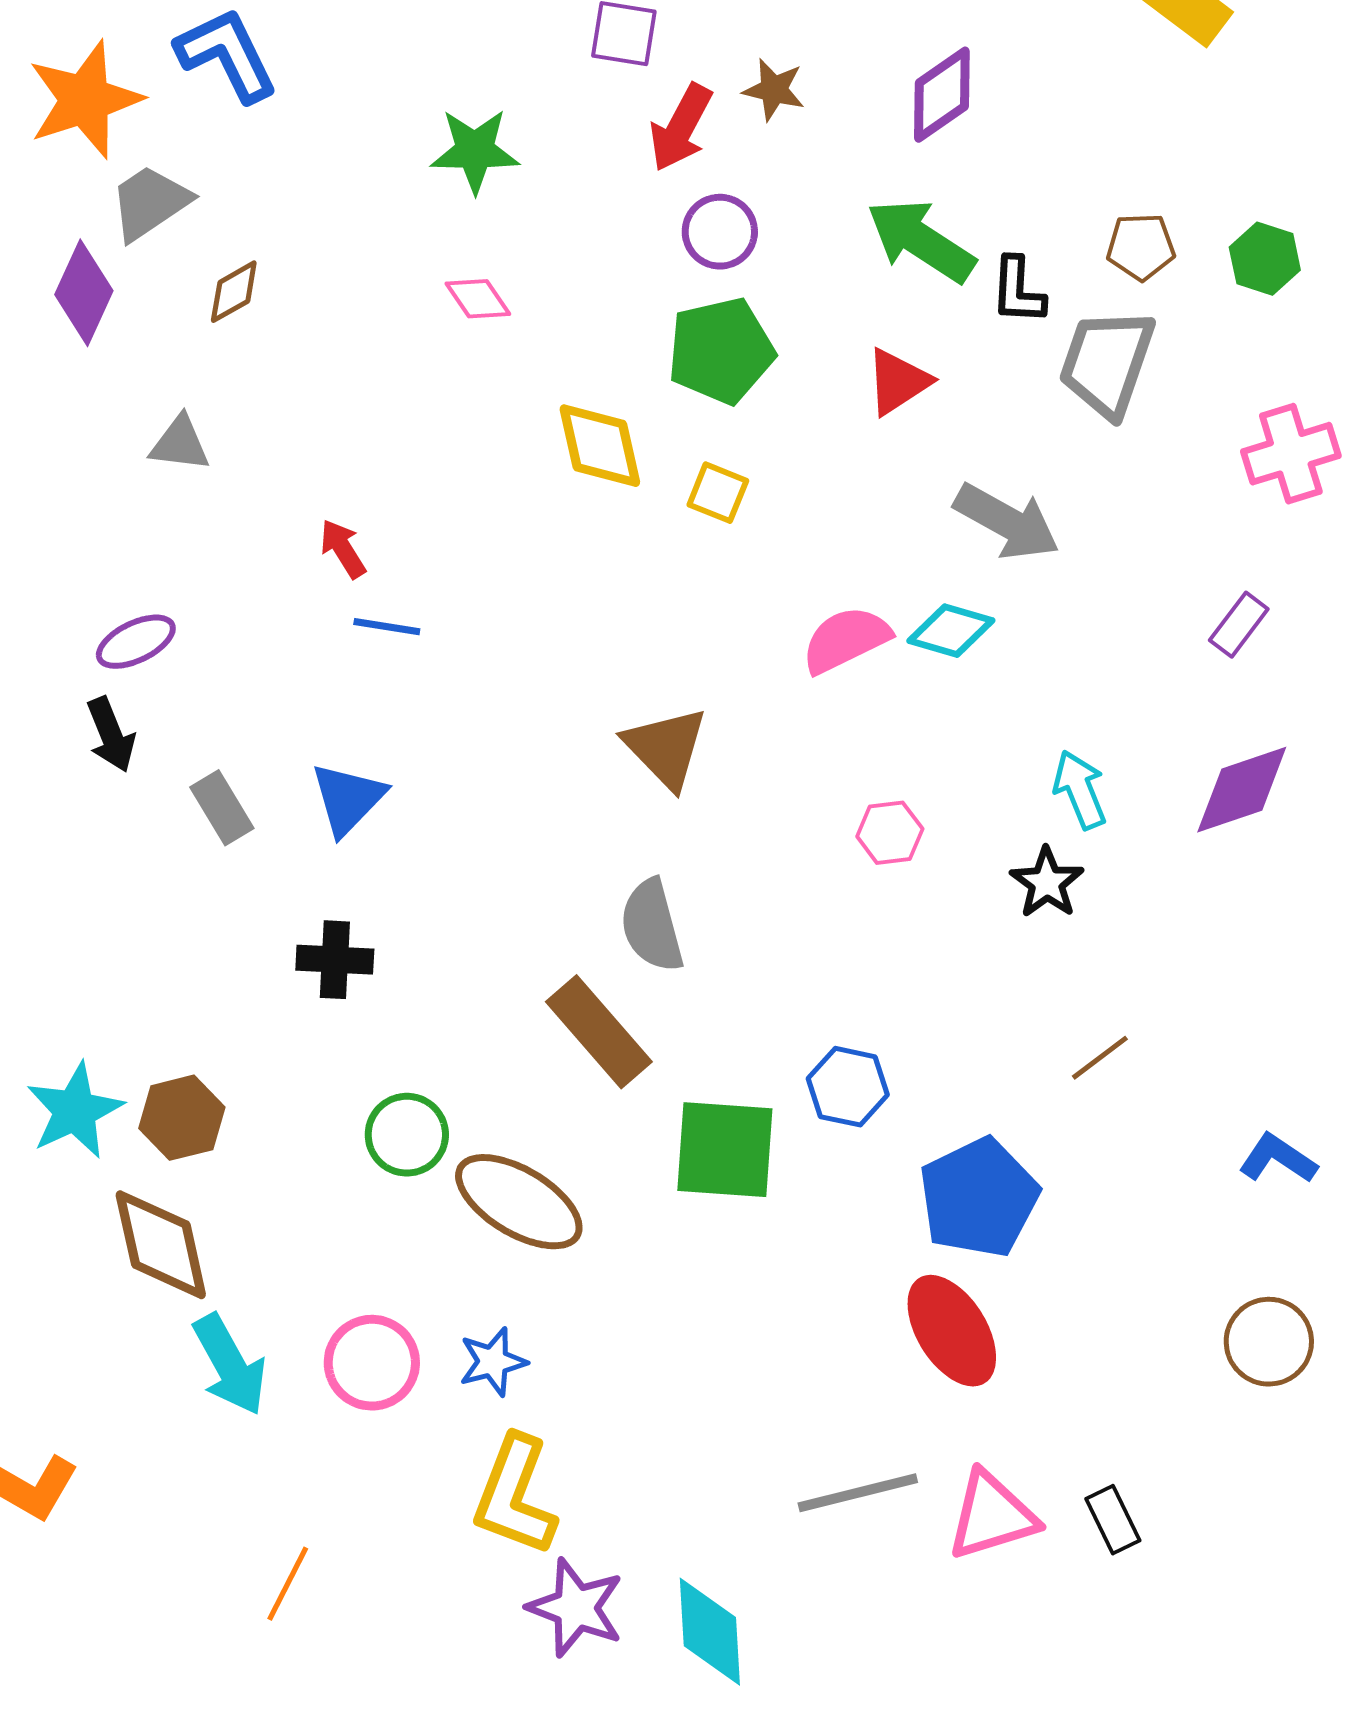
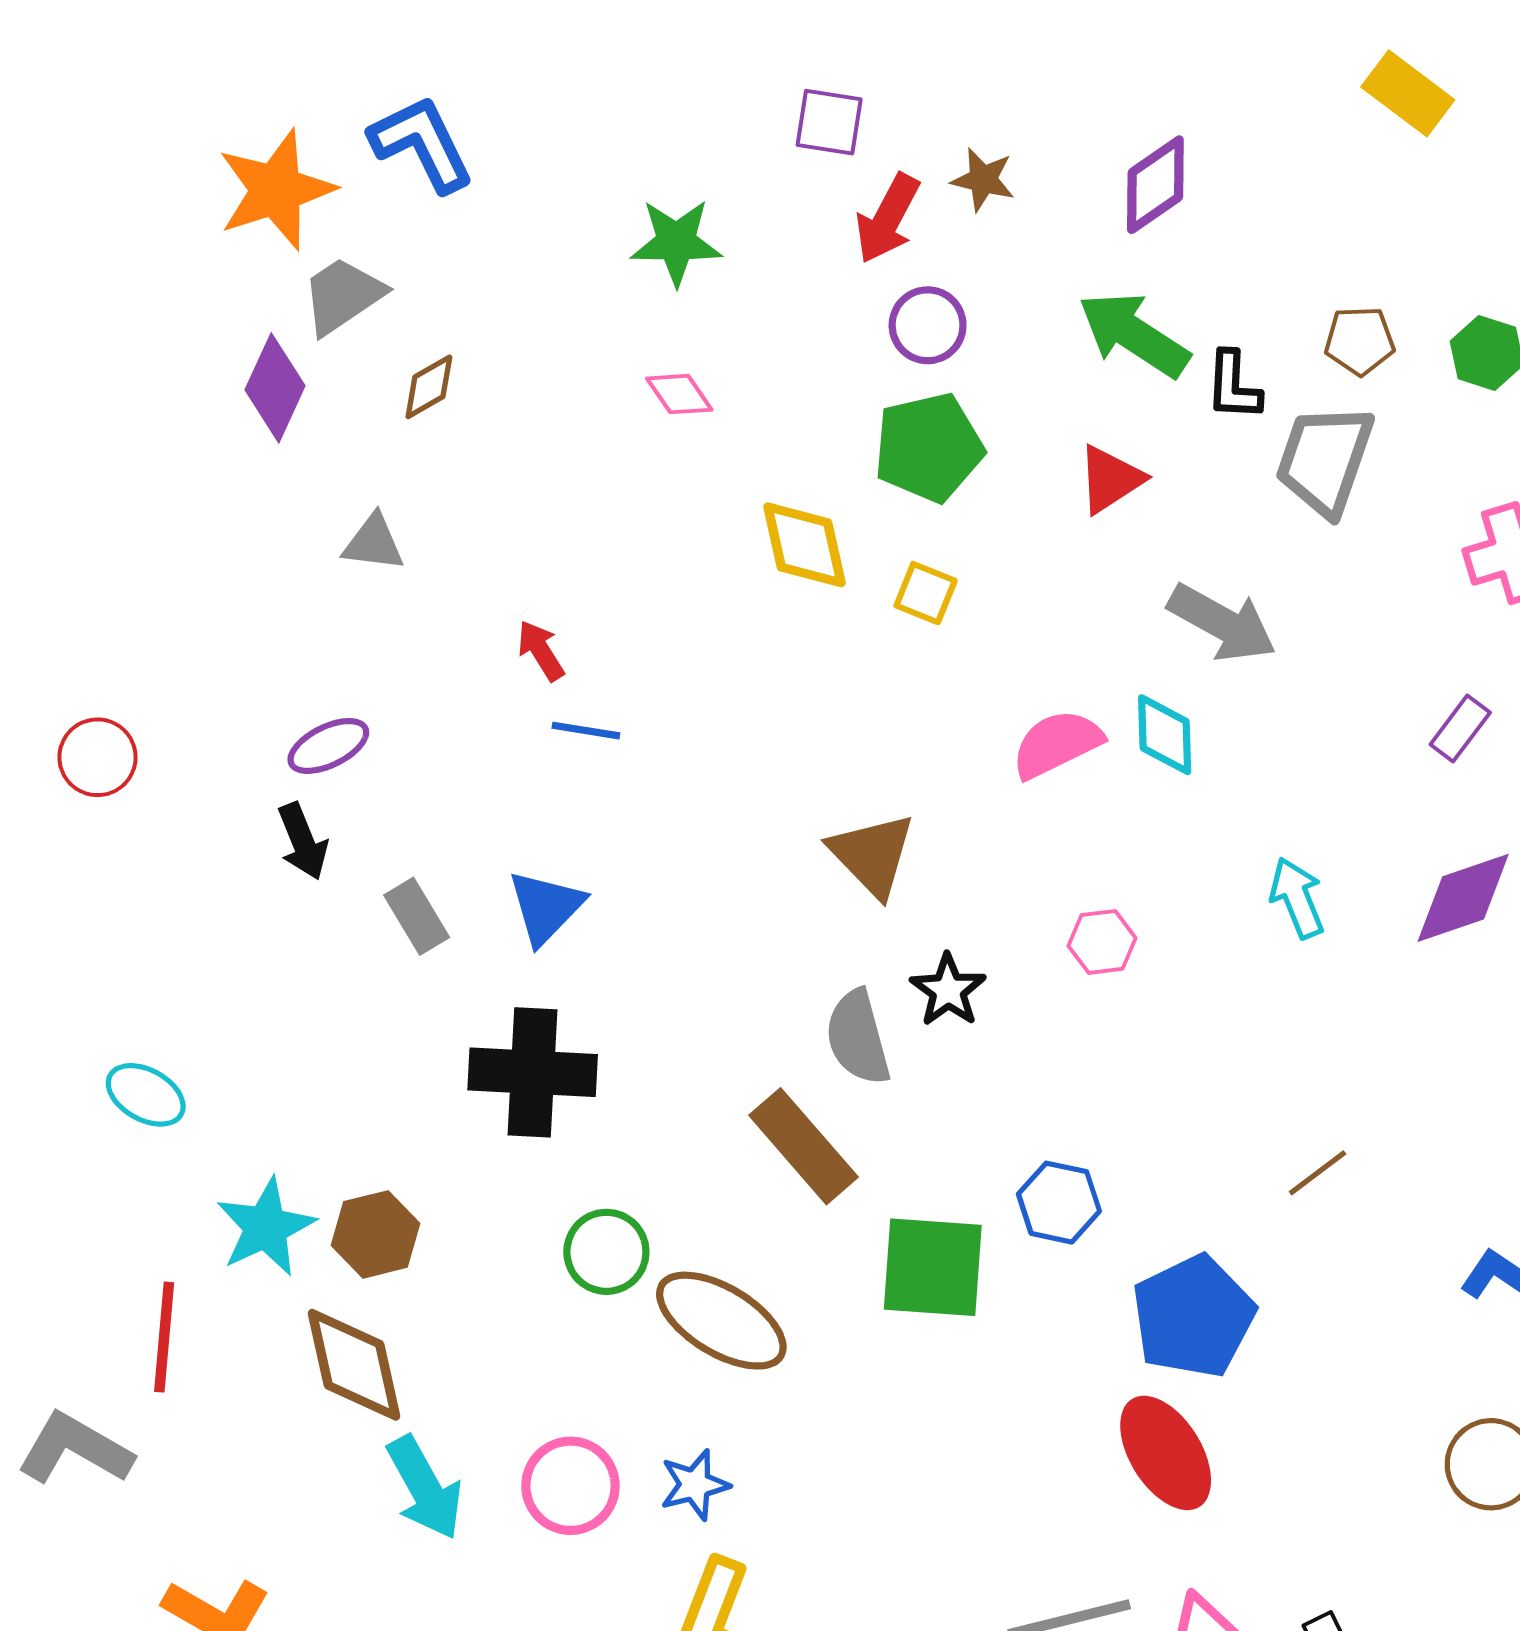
cyan diamond: (951, 631) -> (1165, 735), turned 72
black star: (1047, 883) -> (948, 990), moved
black cross: (335, 960) -> (533, 1072), size x1.6

